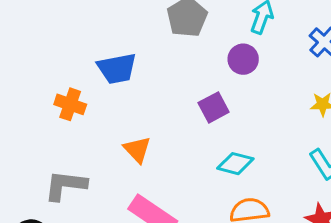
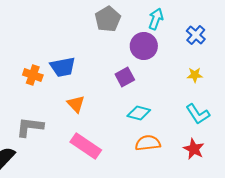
purple circle: (243, 59) -> (144, 46), size x1.4
blue trapezoid: (117, 68) -> (63, 67), moved

